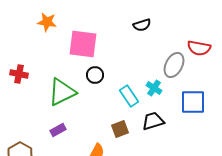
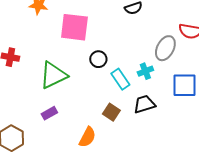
black circle: (95, 75) -> (98, 59), moved
cyan cross: (154, 88) -> (145, 71), turned 35
brown square: (120, 129) -> (111, 112), turned -36

